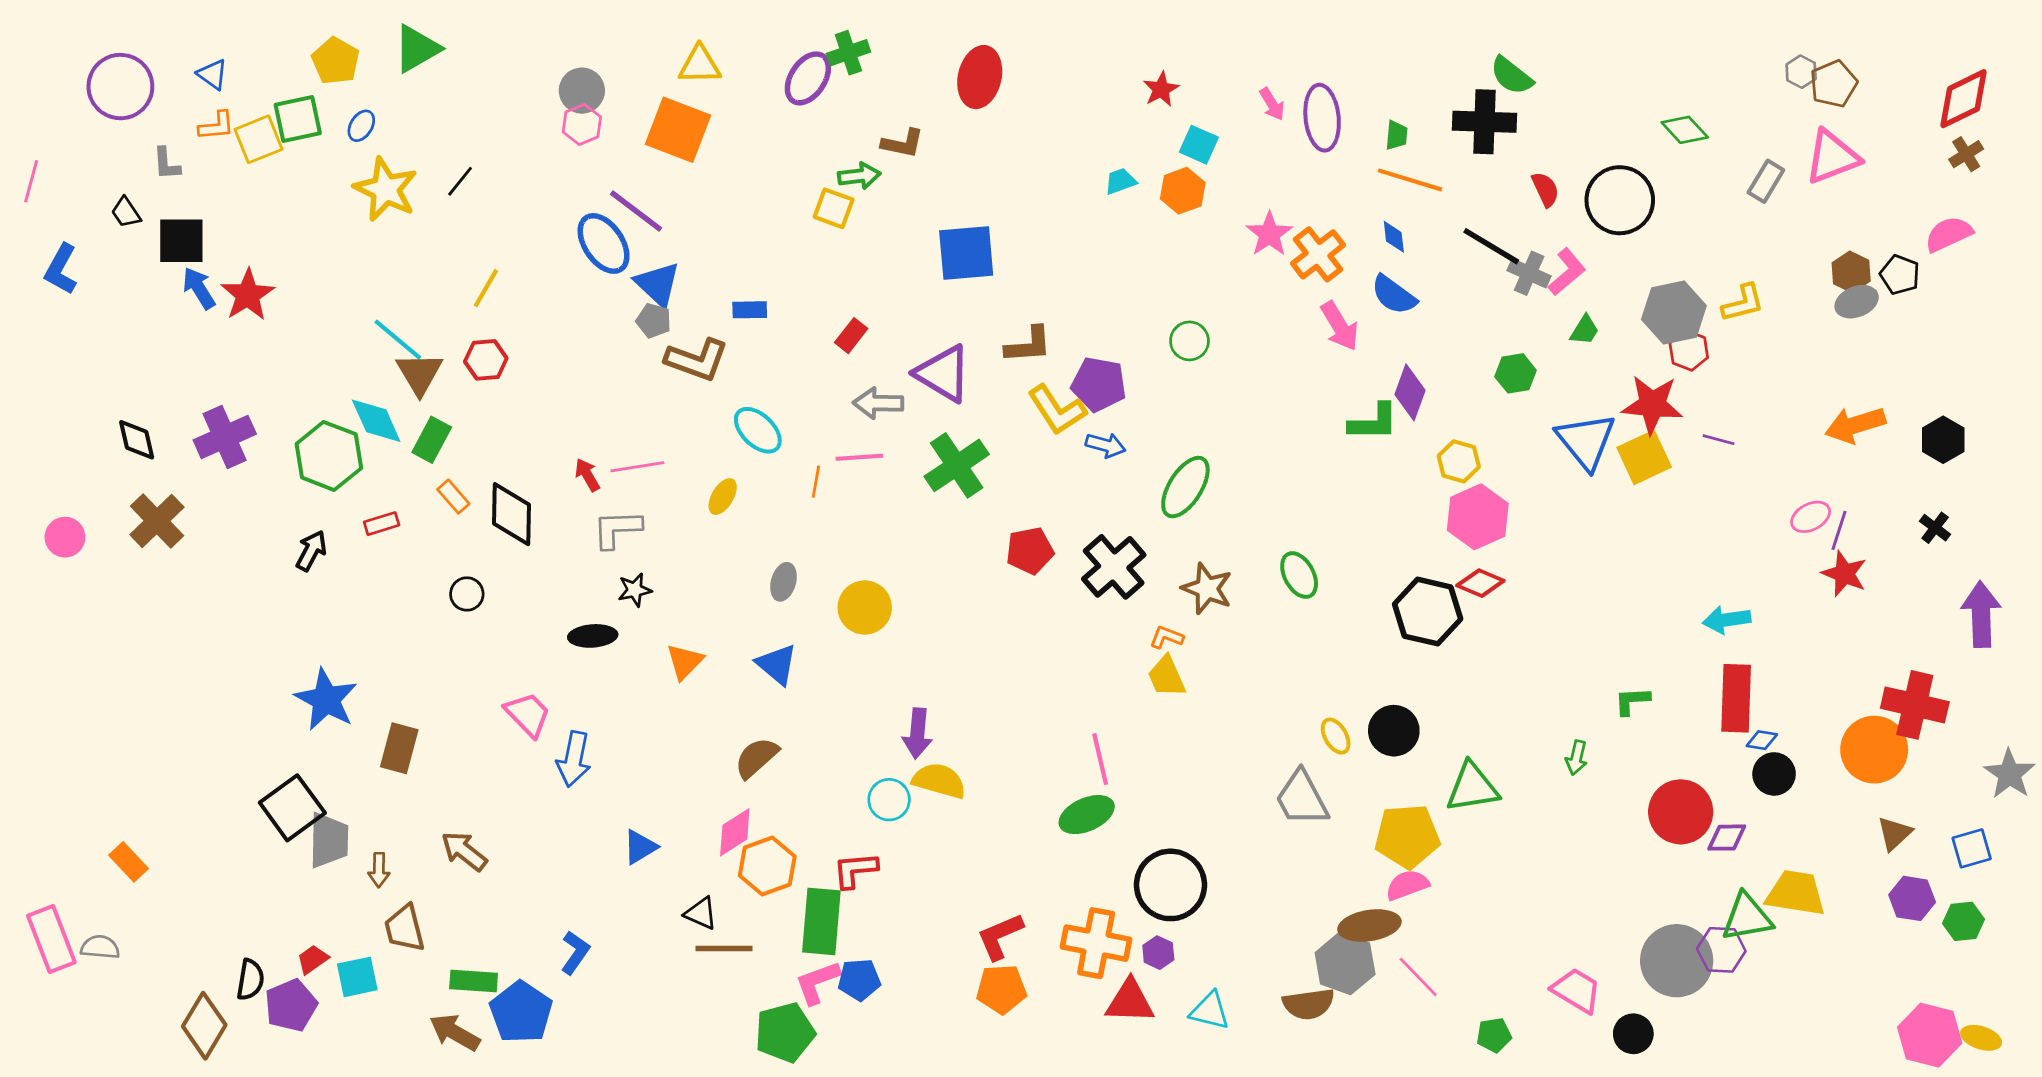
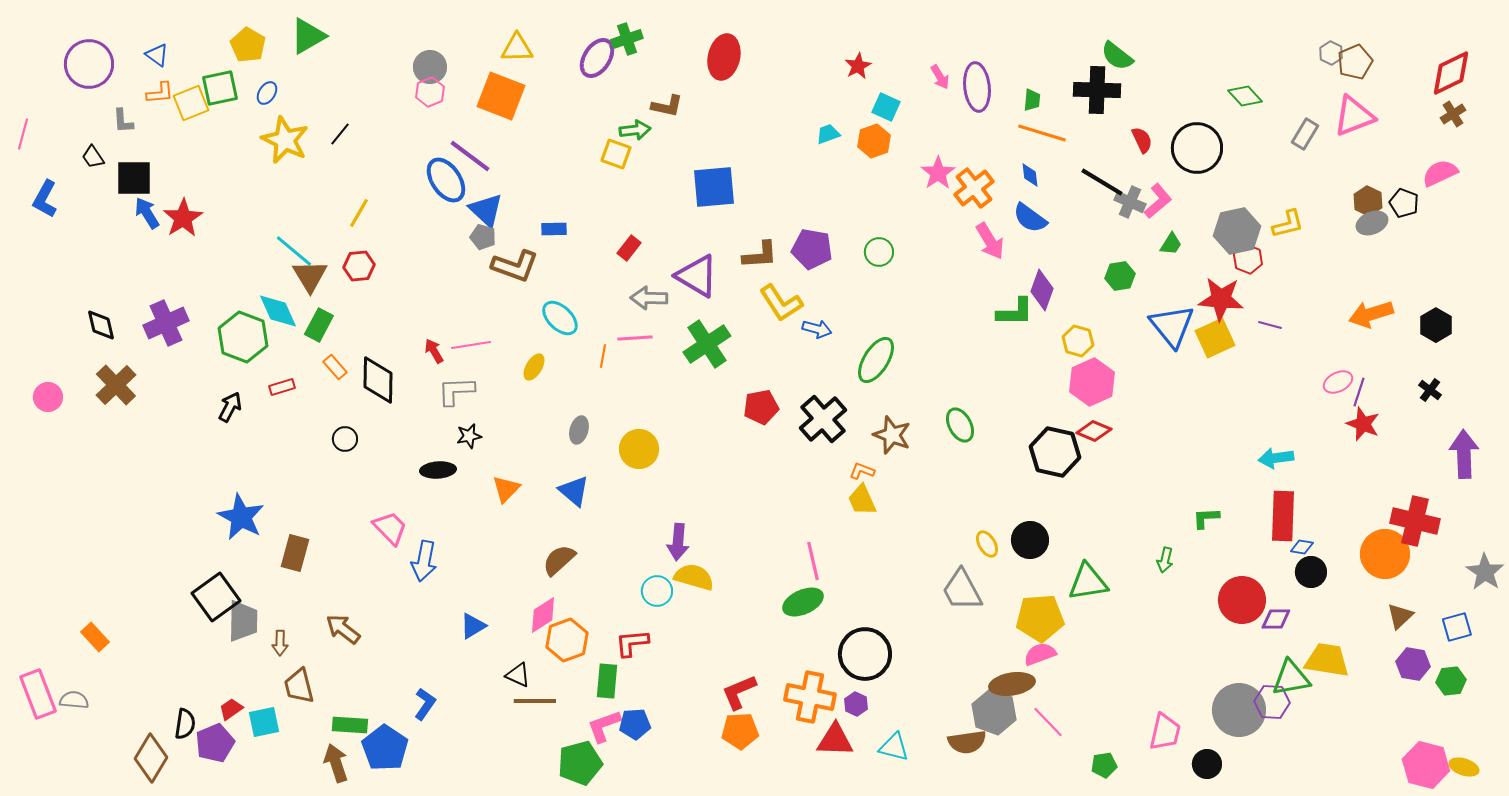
purple pentagon: (1099, 384) -> (812, 249), moved
green rectangle: (821, 921) -> (607, 681), size x0.7
pink trapezoid: (1576, 990) -> (1165, 732), turned 72
brown arrow: (455, 1032) -> (336, 763), turned 42

